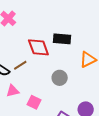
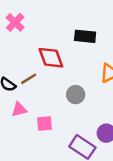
black rectangle: (62, 39) -> (85, 36), moved
pink square: (34, 102) -> (44, 123), turned -32

